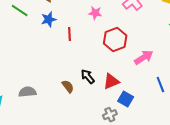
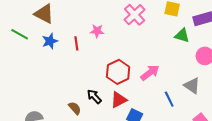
red line: (69, 34) -> (76, 43), moved
red hexagon: (115, 39) -> (118, 72), moved

